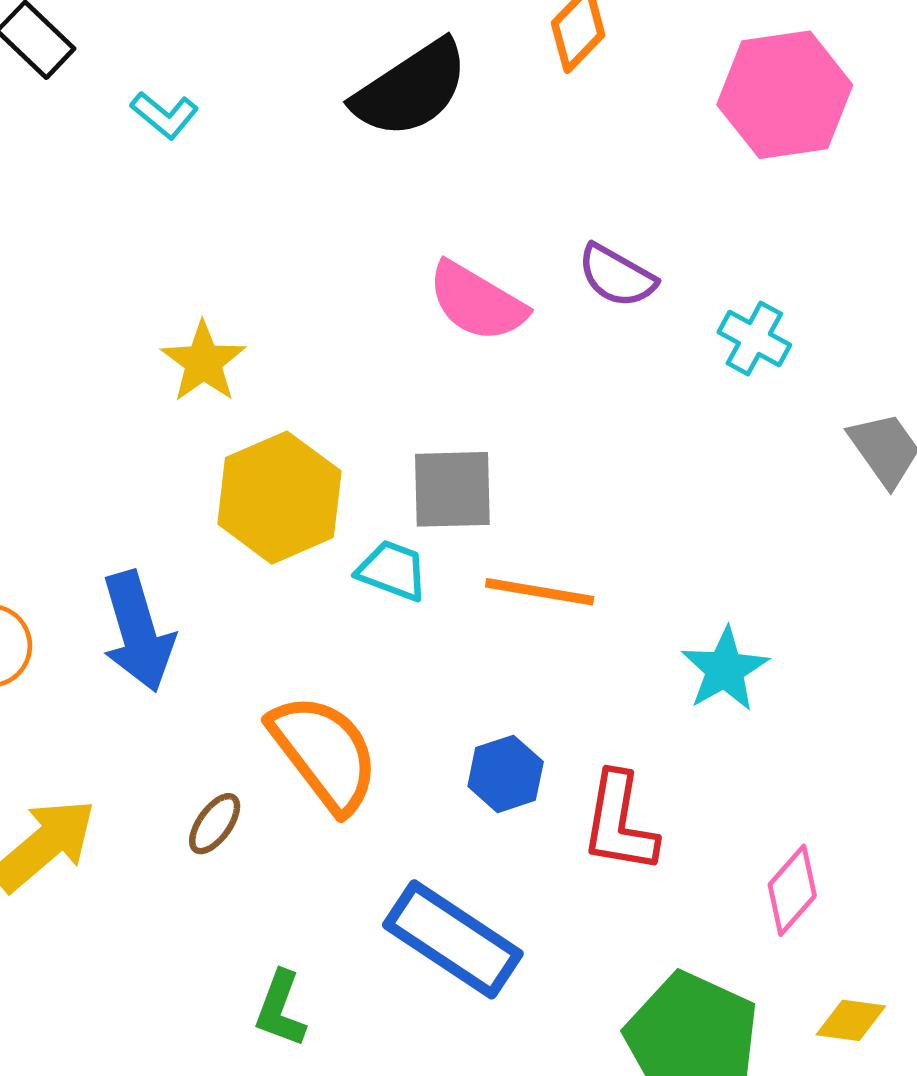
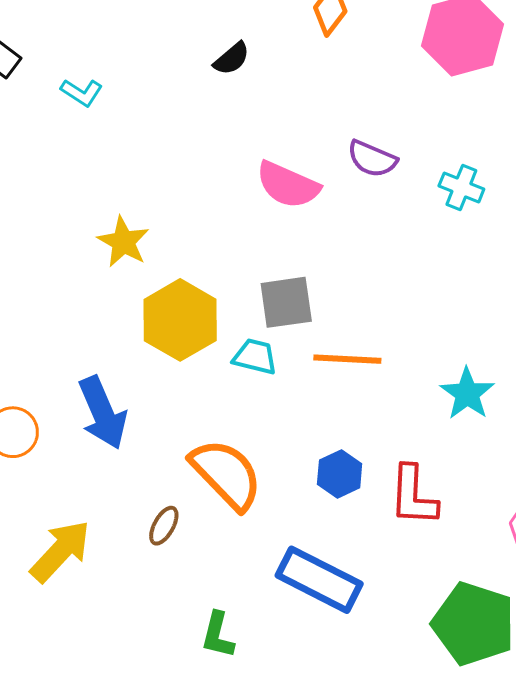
black semicircle: (411, 89) -> (232, 59), size x0.5

